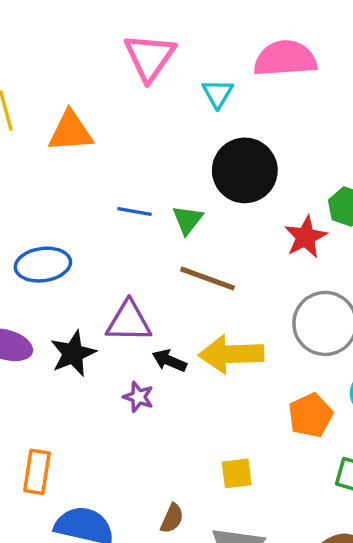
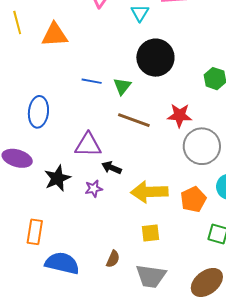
red star: (306, 237) -> (180, 115), moved, turned 30
blue ellipse: (43, 265) -> (38, 112), turned -76
black star: (73, 353) -> (57, 178), moved
yellow arrow: (231, 354) -> (149, 192), moved
purple star: (138, 397) -> (94, 189), turned -30

